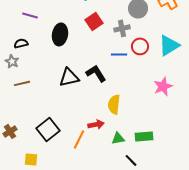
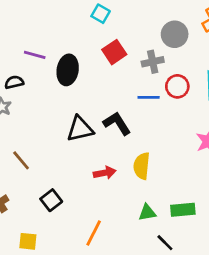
purple line: (30, 15) -> (35, 55), moved
brown line: (22, 83) -> (21, 160), moved, turned 63
red arrow: (96, 124) -> (105, 173), moved
black square: (48, 129) -> (51, 200), size x0.7
orange line: (79, 139) -> (94, 233), moved

